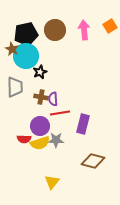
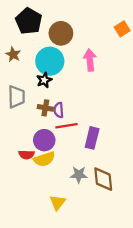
pink arrow: (84, 30) -> (90, 60), moved
black pentagon: (26, 34) -> (29, 21), moved, turned -30
cyan circle: (26, 56) -> (50, 61), moved
gray star: (56, 140) -> (79, 175), moved
brown diamond: (93, 161) -> (103, 179), turned 70

